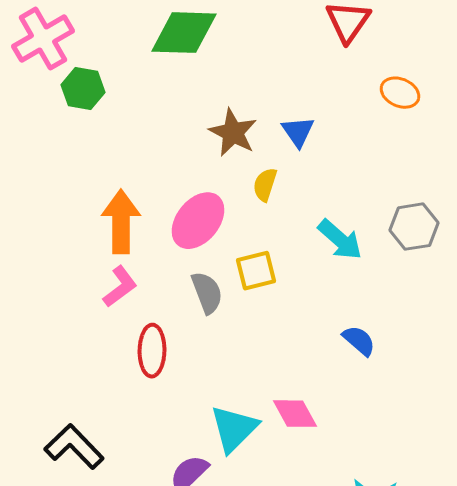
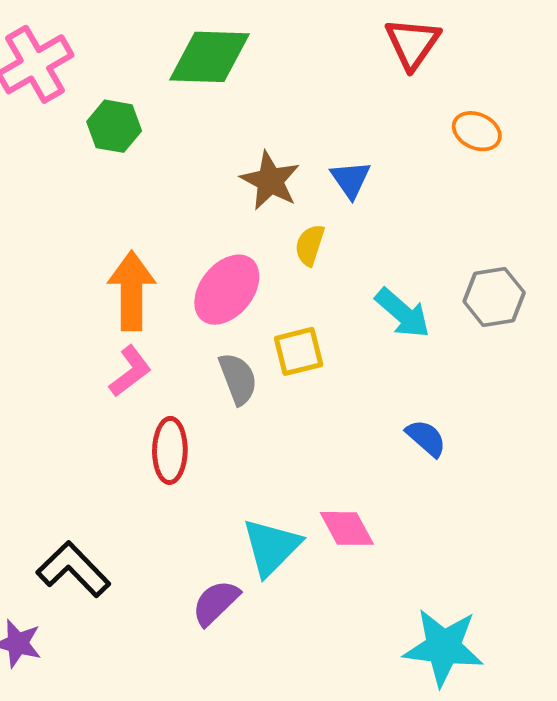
green hexagon: (83, 89) -> (114, 126), moved

